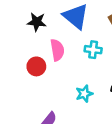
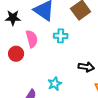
cyan star: (84, 94) -> (55, 84), moved

